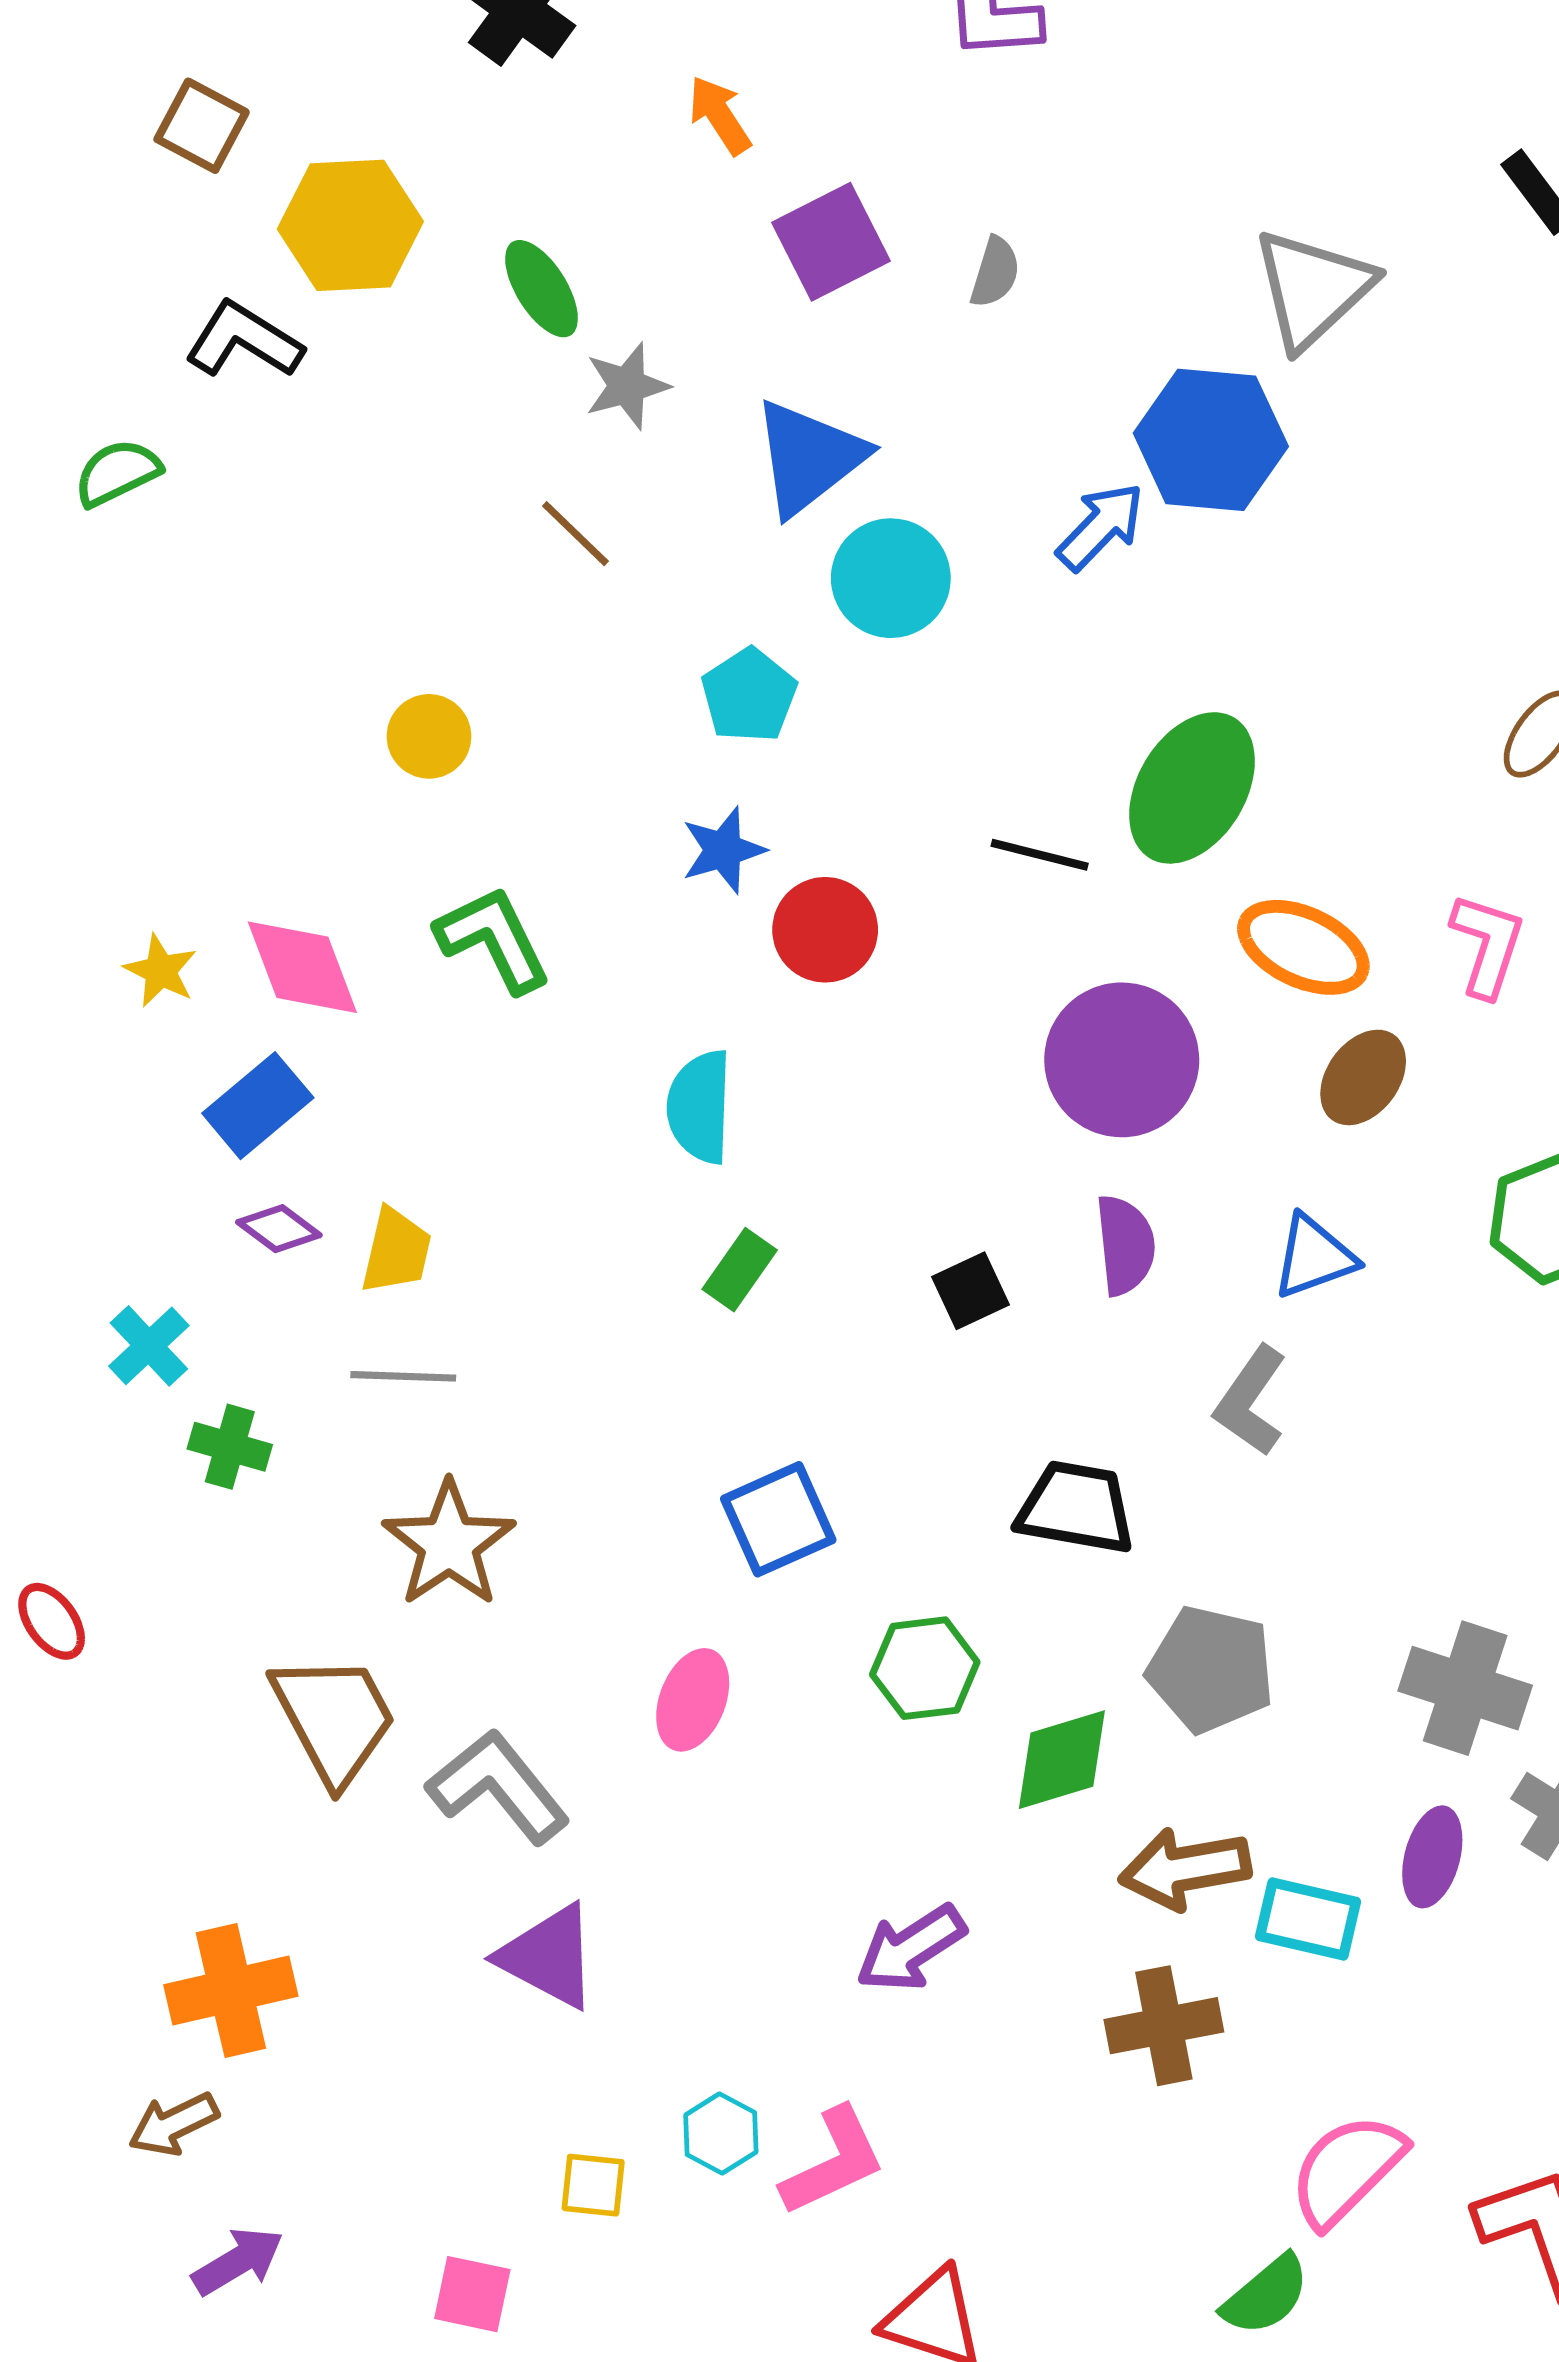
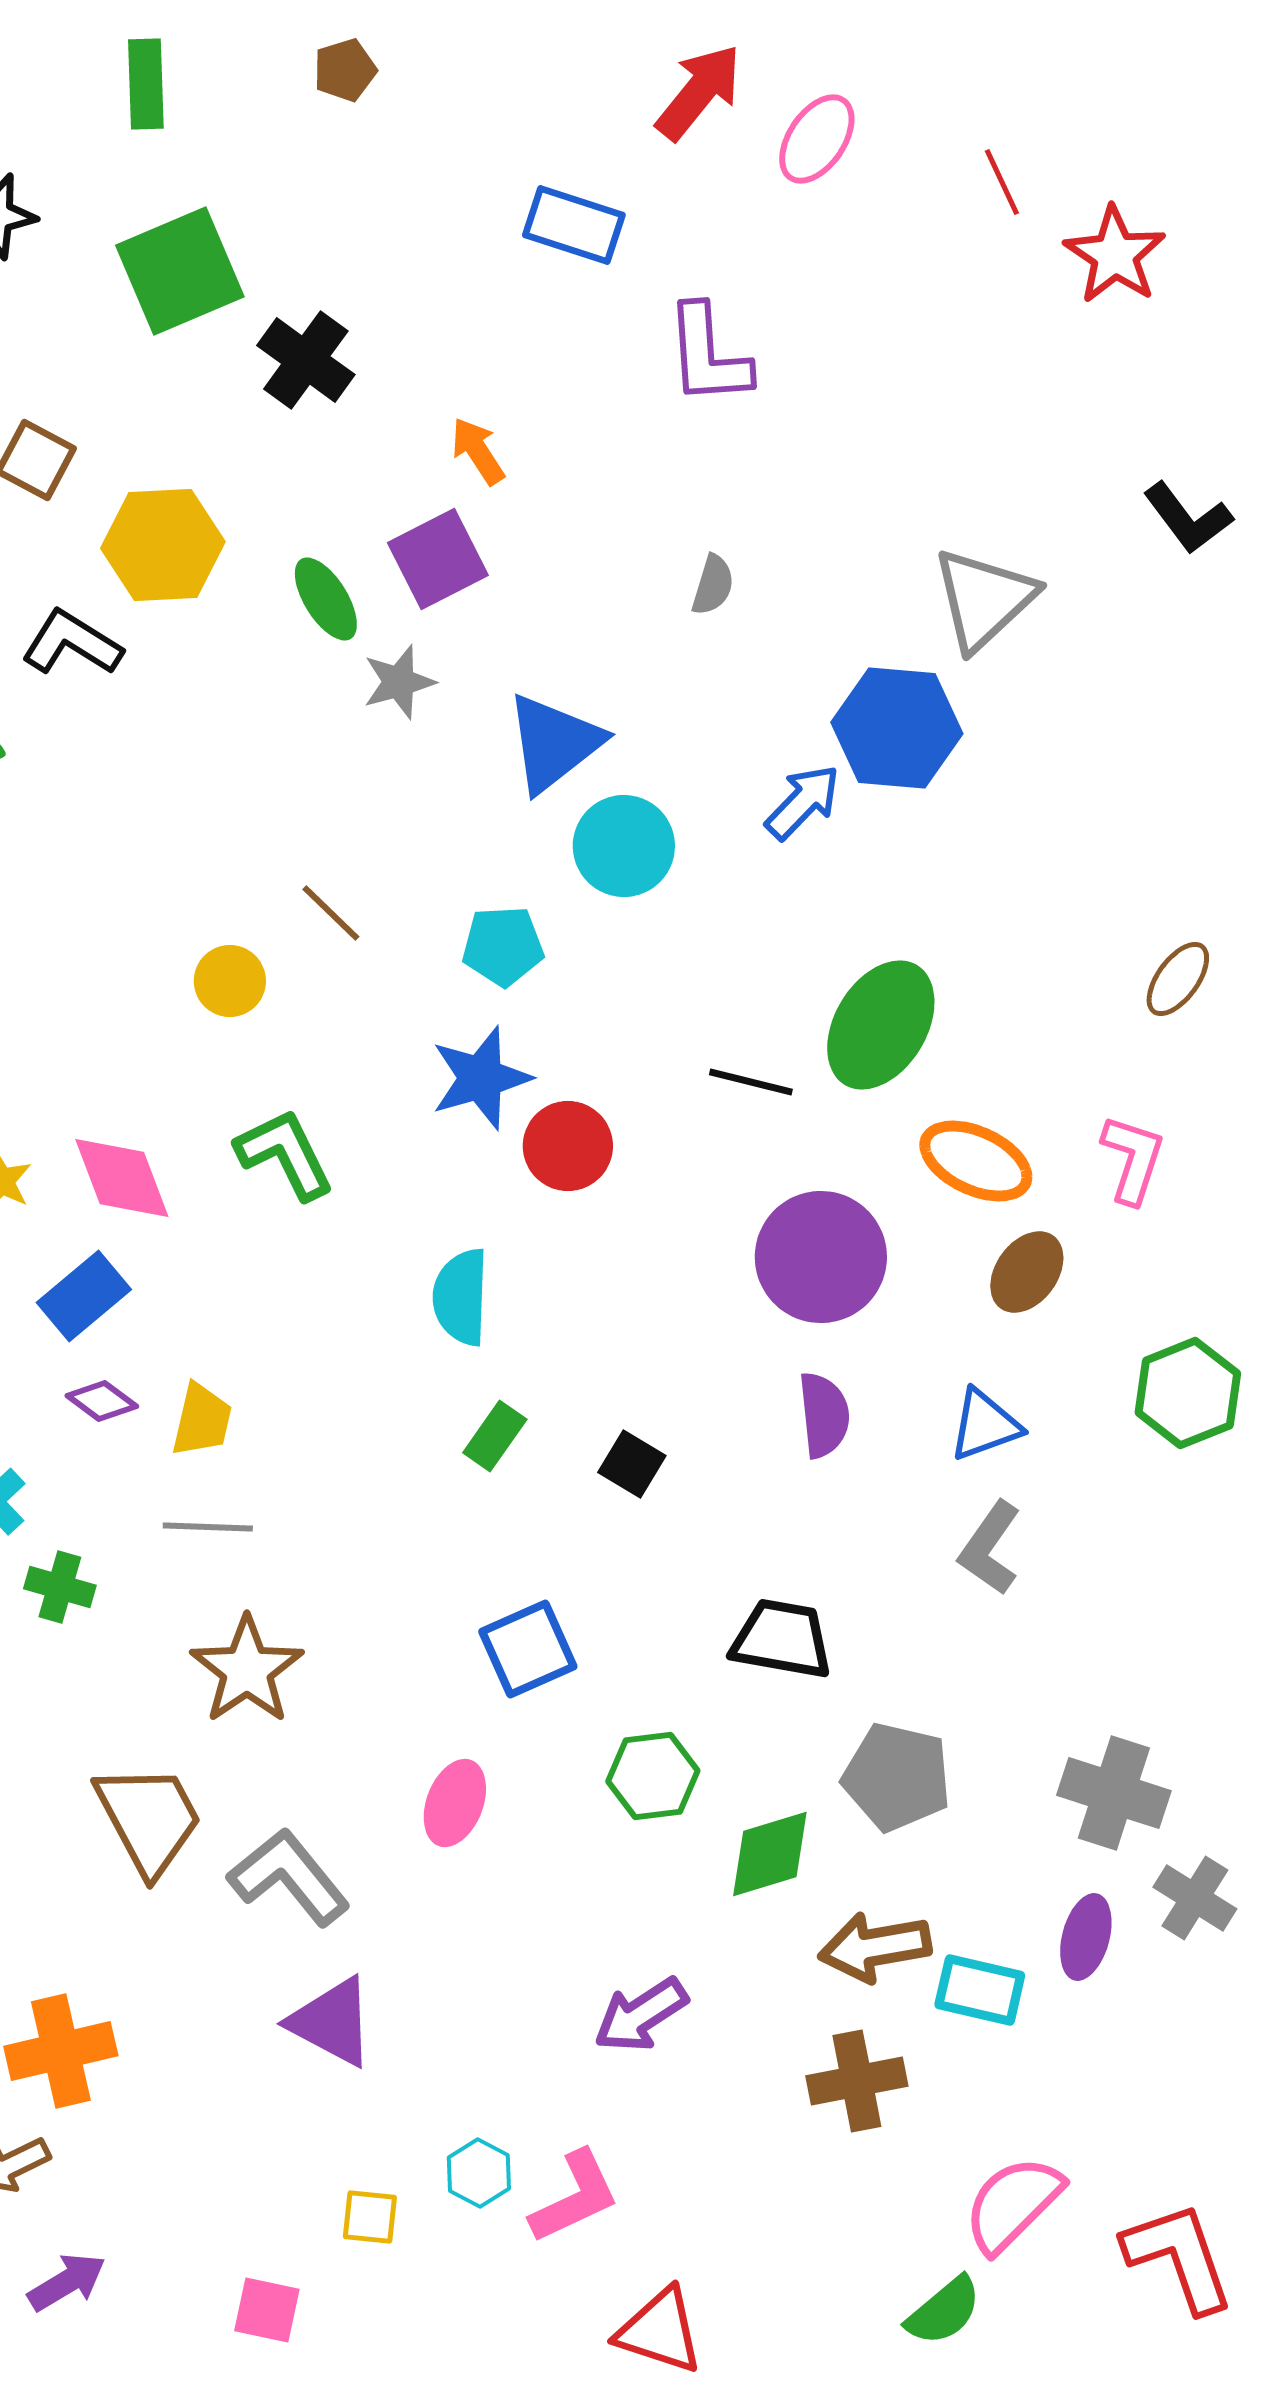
purple square: (831, 242) -> (438, 559), moved
brown line: (575, 534) -> (331, 913), moved
cyan pentagon: (749, 695) -> (503, 946), turned 30
blue star: (723, 850) -> (481, 1078), size x1.4
black square: (970, 1291) -> (632, 1464), moved, turned -34
gray L-shape: (1251, 1401) -> (990, 1548), moved

